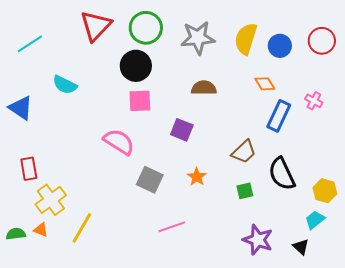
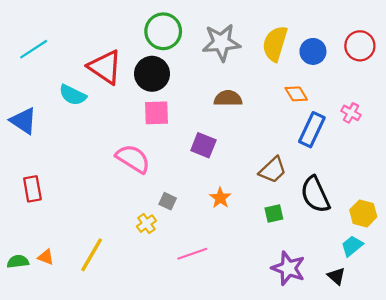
red triangle: (96, 26) -> (105, 67), moved, turned -40
gray square: (150, 180) -> (168, 201), size x0.6
yellow cross: (51, 200) -> (146, 224), moved, size x0.6

